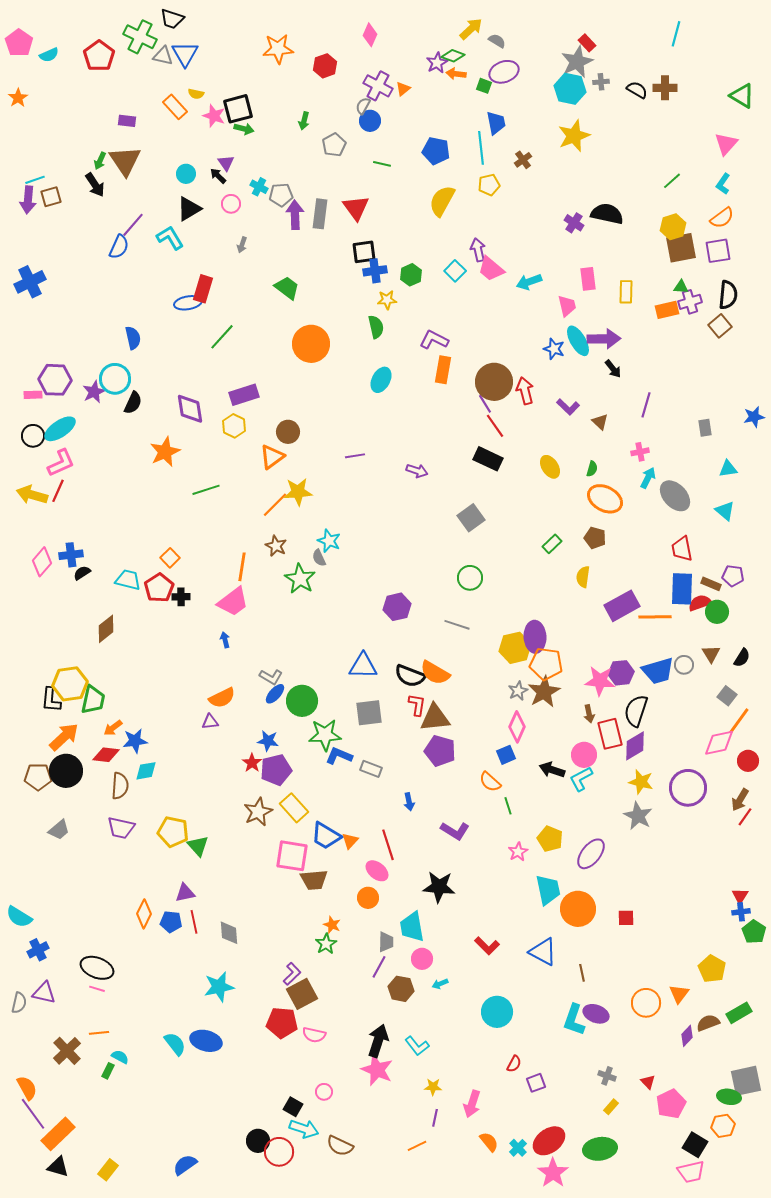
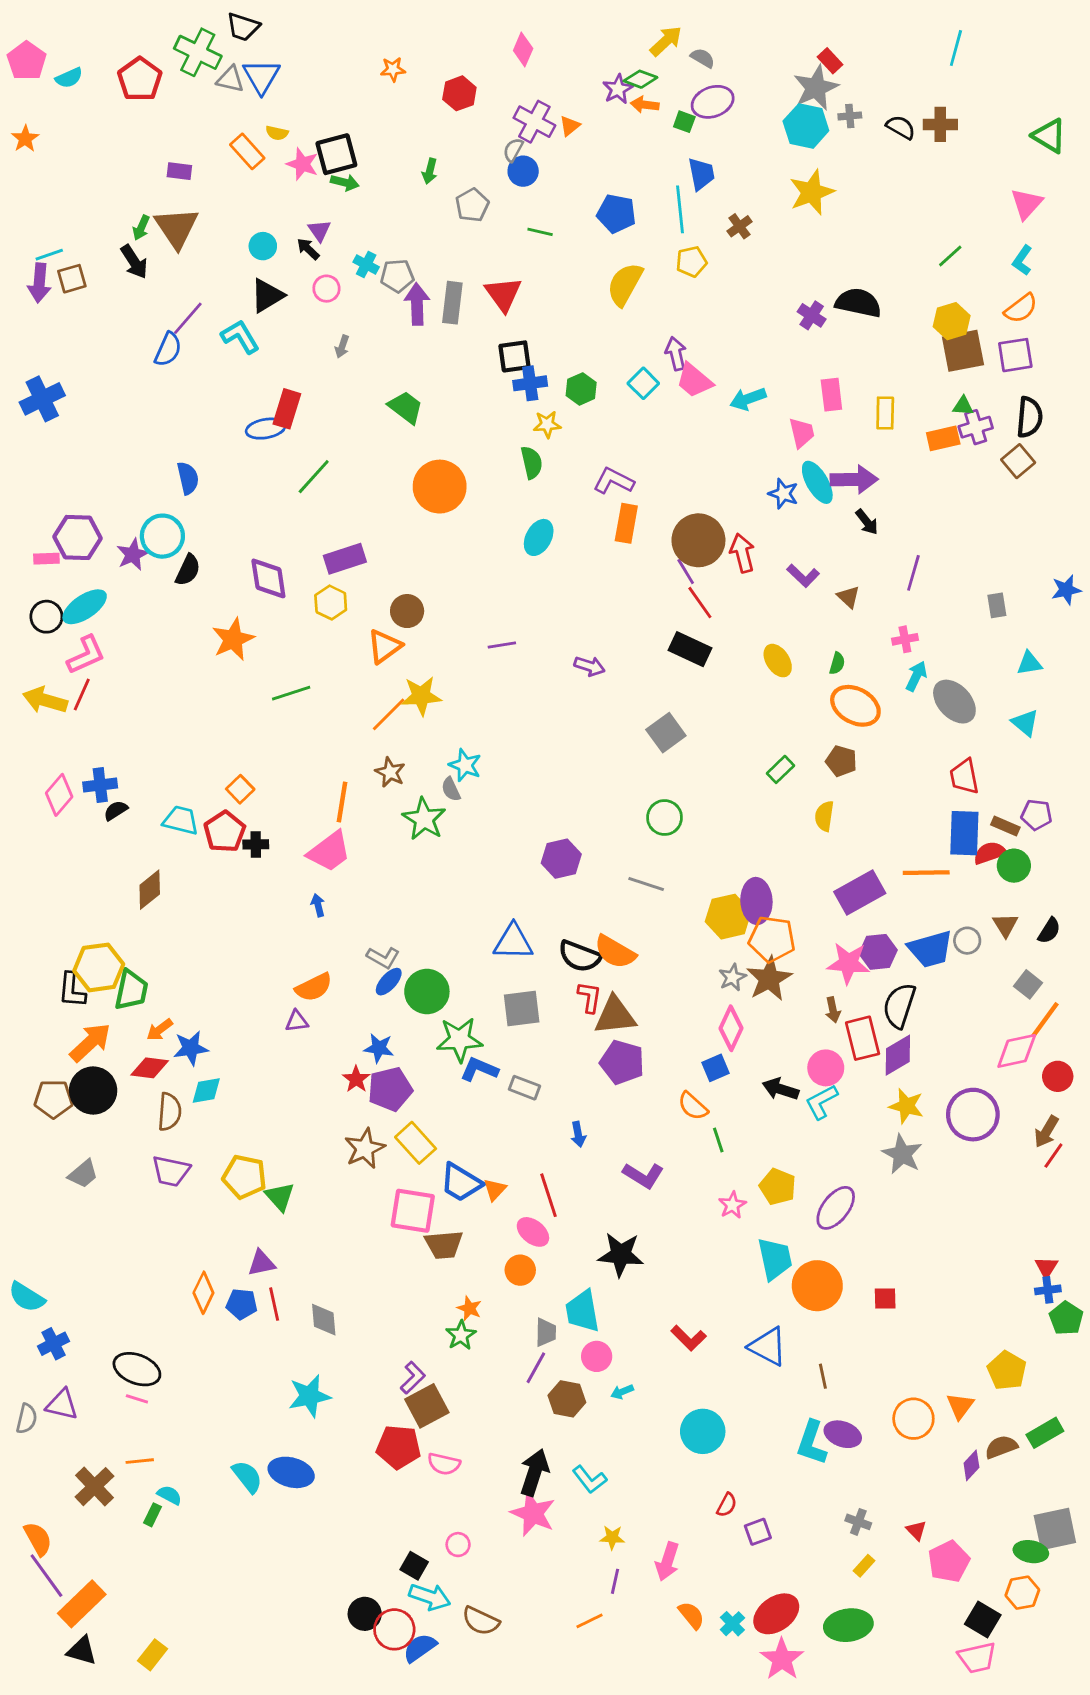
orange star: (278, 49) -> (393, 69), size x0.6
purple rectangle: (622, 606) -> (860, 892), moved
blue semicircle: (185, 1165) -> (420, 1648), moved

